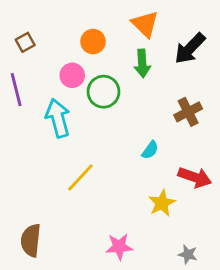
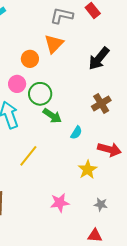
orange triangle: (145, 24) -> (54, 44), moved, turned 35
green arrow: (142, 63) -> (52, 116), moved, turned -48
gray star: (188, 254) -> (101, 204), moved

